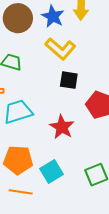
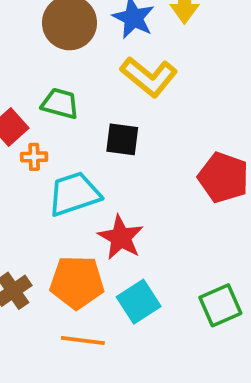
black square: (69, 80) -> (122, 139), moved
red star: (62, 127) -> (121, 238), moved

